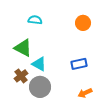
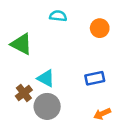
cyan semicircle: (35, 20) -> (58, 16), moved
green triangle: (23, 48) -> (21, 44), moved

